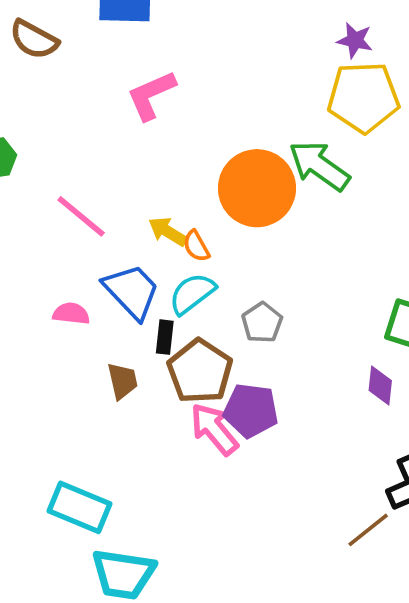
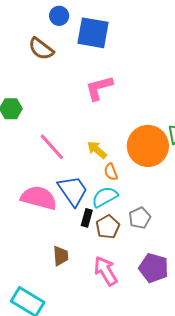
yellow arrow: (168, 232) -> (97, 150), moved
pink semicircle: (71, 314) -> (39, 198), size x1.8
brown pentagon: (200, 371) -> (108, 227), moved, size x0.7
brown trapezoid: (123, 381) -> (61, 256), moved
purple pentagon: (251, 411) -> (154, 268), moved

